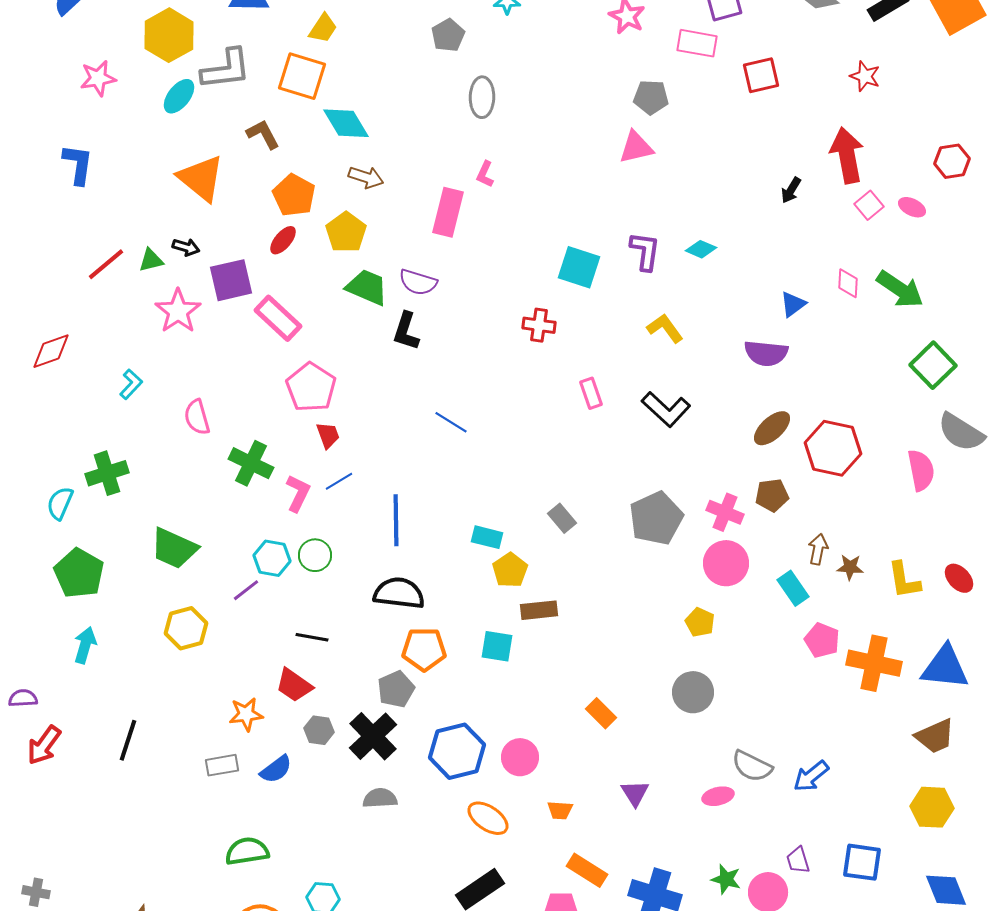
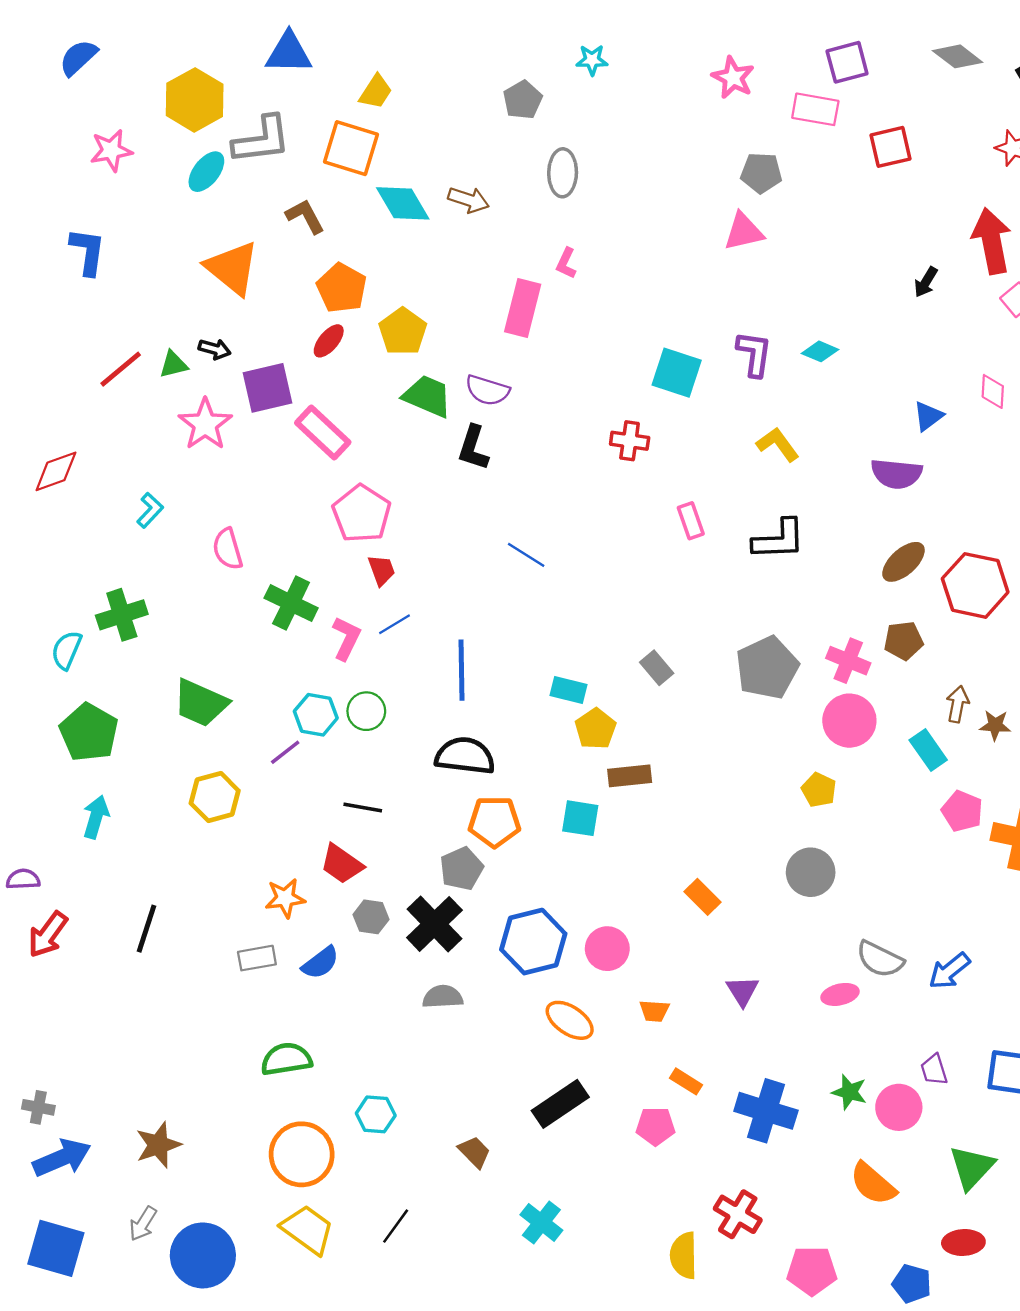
brown arrow: (366, 177) -> (469, 200), moved
black L-shape: (666, 409) -> (779, 540), turned -45
orange rectangle: (587, 870) -> (686, 1081), size x0.7

